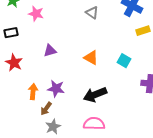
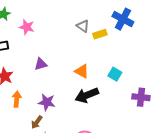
yellow rectangle: (143, 31) -> (100, 34), moved
orange arrow: (33, 92) -> (17, 99), moved
black arrow: (95, 95) -> (87, 95), moved

